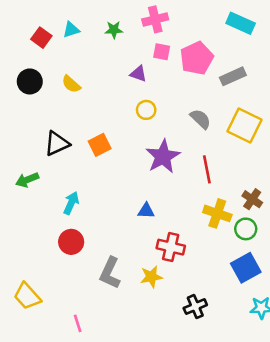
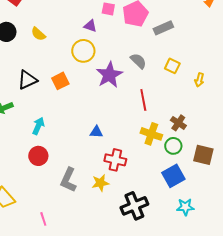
yellow circle: (146, 110) -> (83, 51), moved, size x1.5
yellow square: (244, 125) -> (172, 66), size x0.6
purple star: (163, 157) -> (109, 75), moved
black cross: (195, 307) -> (134, 206), size x1.5

